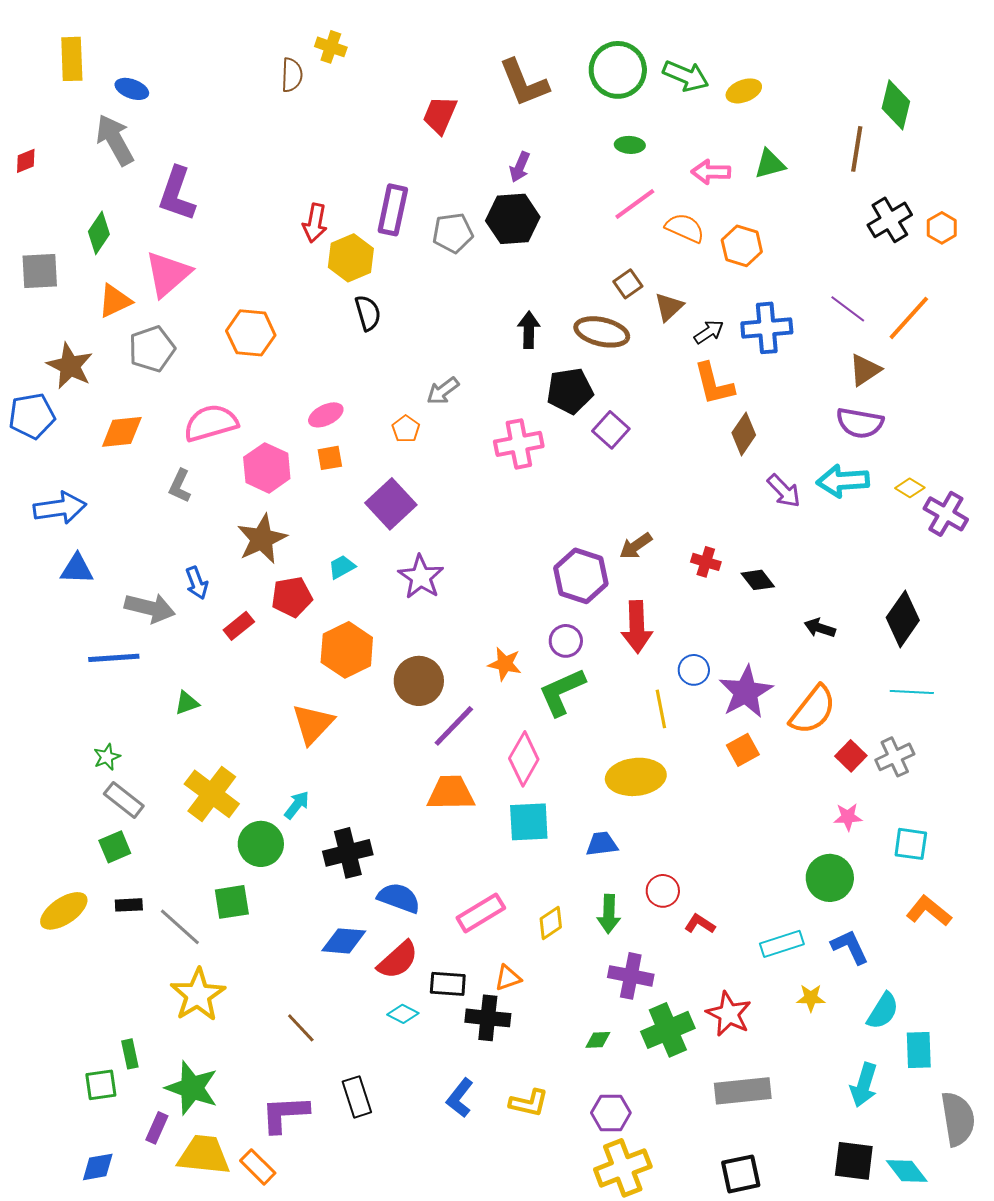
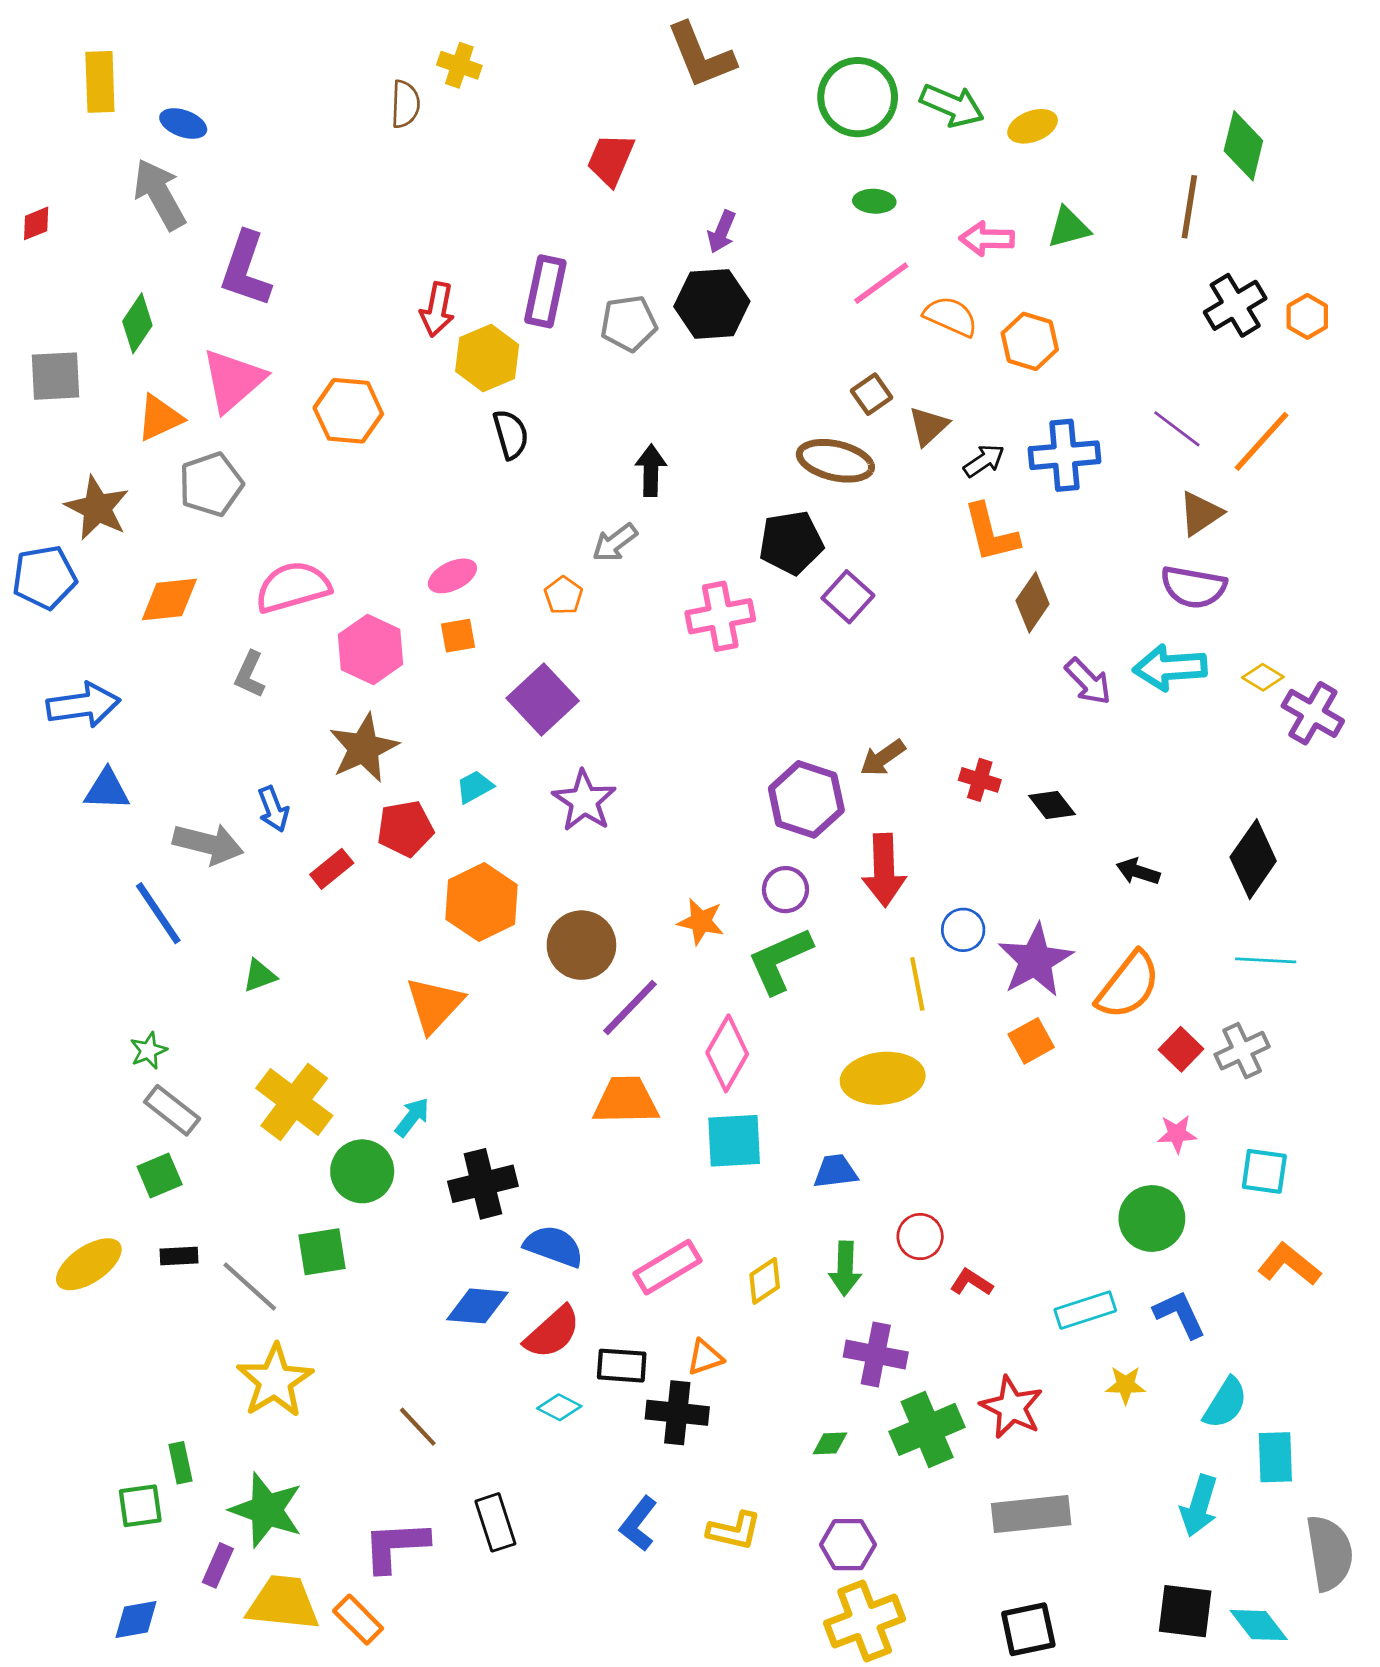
brown L-shape: (524, 83) -> (701, 56), moved
black arrow: (529, 330) -> (651, 470), moved
orange hexagon: (251, 333) -> (348, 411), moved
blue line: (114, 658) -> (158, 913), turned 60

